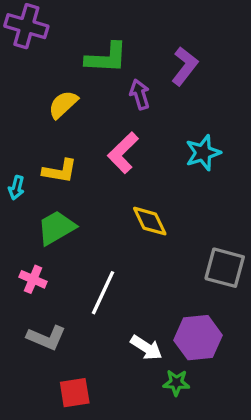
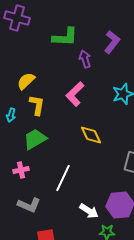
yellow semicircle: (63, 104) -> (26, 81), moved
yellow L-shape: (60, 171) -> (37, 105), turned -90
pink cross: (33, 279) -> (21, 170), turned -35

